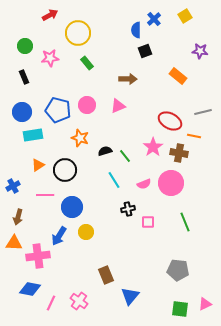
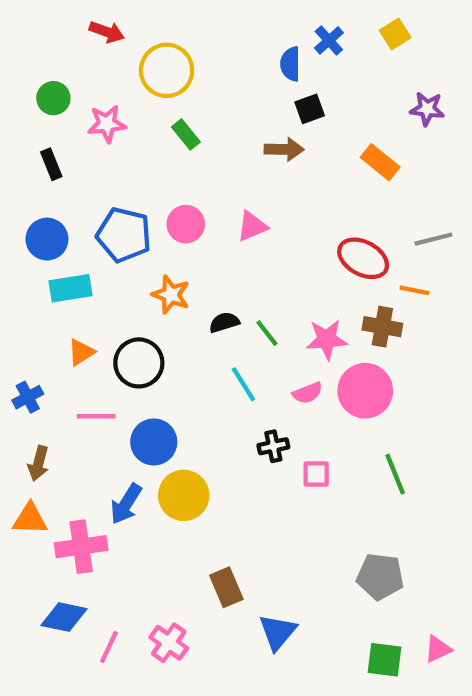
red arrow: (50, 15) -> (107, 32), turned 49
brown arrow: (128, 79) -> (284, 149), moved
pink star: (153, 147) -> (327, 339), moved, turned 30
yellow circle: (86, 232) -> (184, 495), size x1.5

